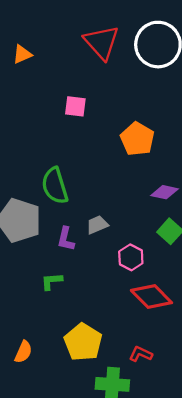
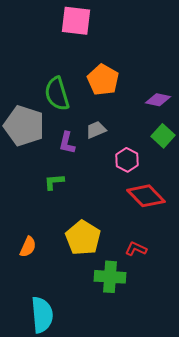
pink square: (75, 106) -> (76, 21), size x1.5
orange pentagon: (137, 139) -> (103, 80), moved

